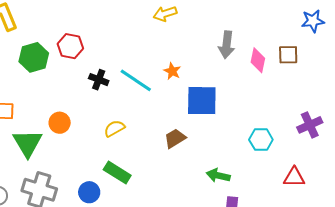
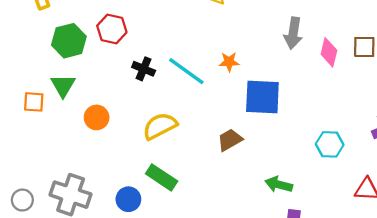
orange star: (172, 71) -> (229, 62), turned -30
yellow semicircle: (114, 128) -> (160, 126), size x1.4
green triangle: (28, 143) -> (63, 86), moved, size x0.7

